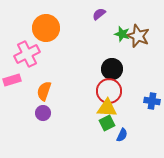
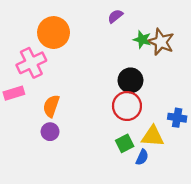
yellow triangle: (107, 108) -> (153, 136), moved

